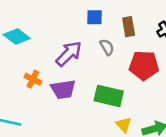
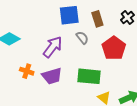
blue square: (95, 17) -> (69, 15), size x1.5
red pentagon: (144, 65) -> (114, 48), turned -30

